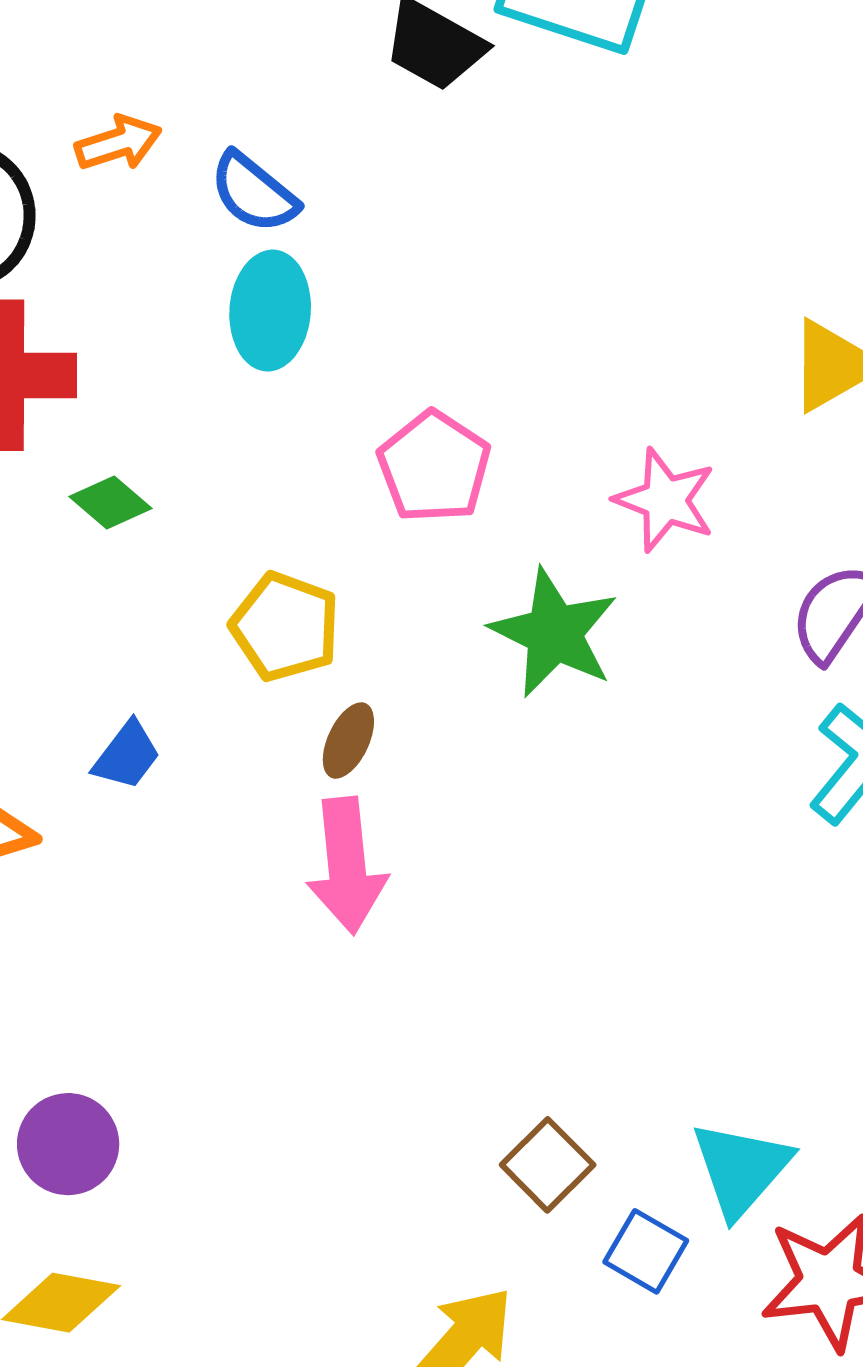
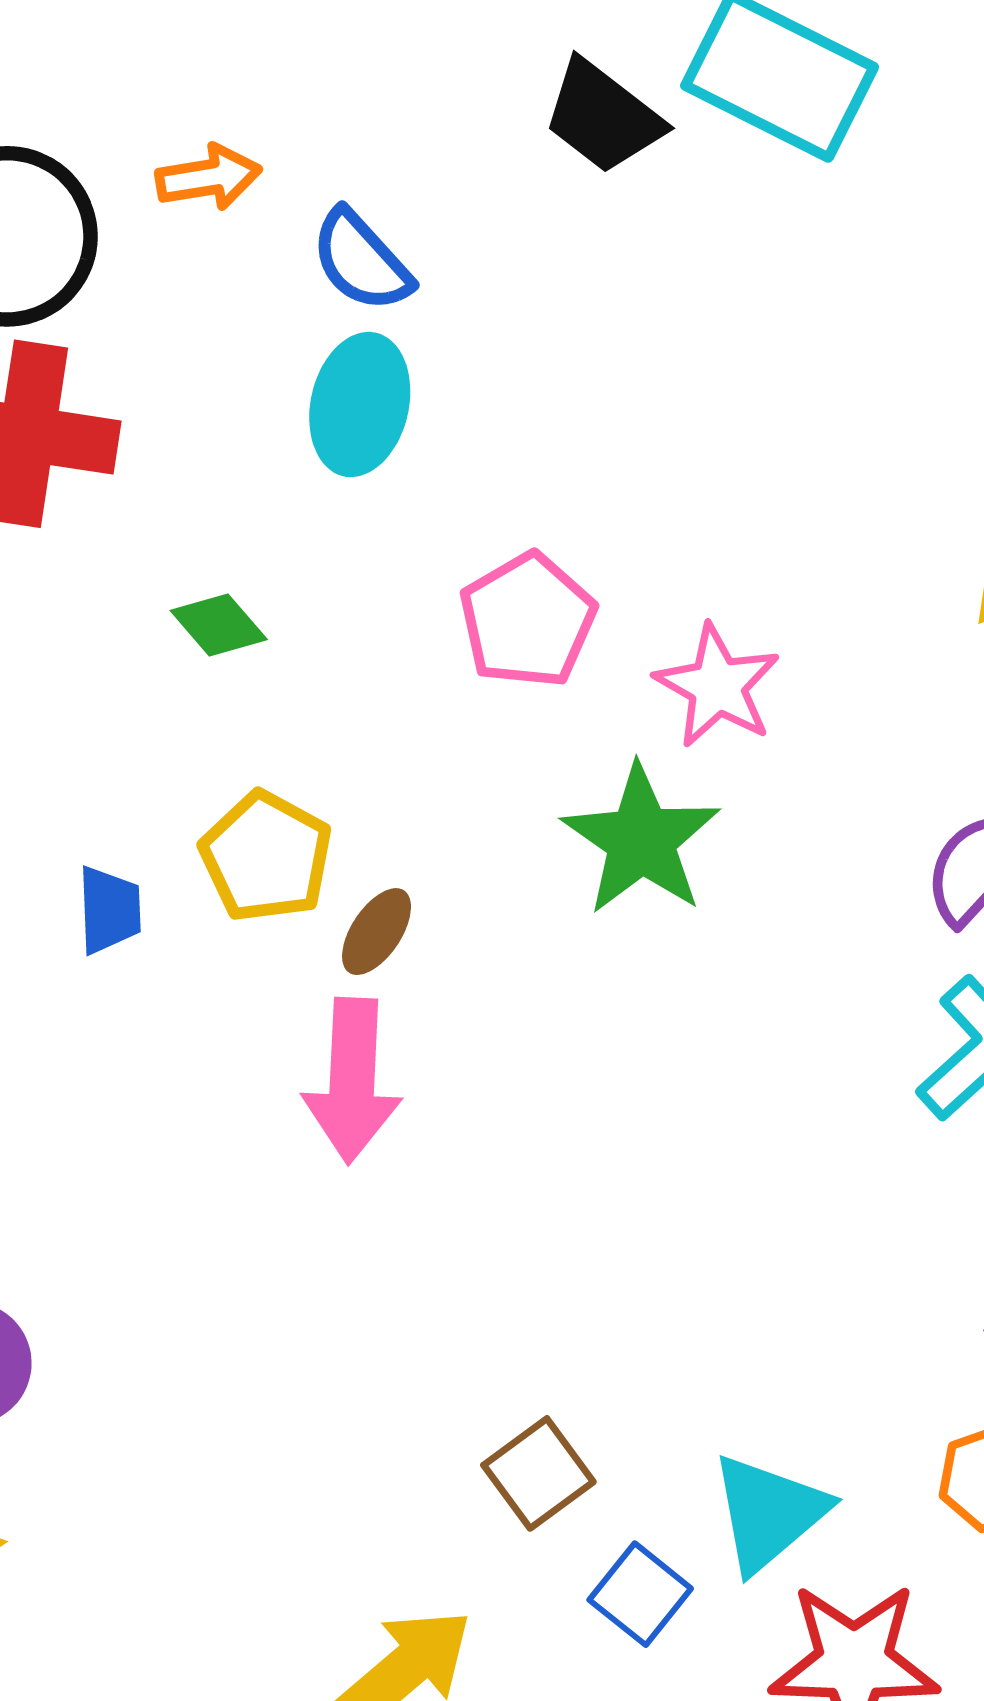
pink star: (665, 500) -> (717, 686), moved
green diamond: (110, 503) -> (219, 625), moved
yellow pentagon: (285, 627) -> (266, 857), moved
blue trapezoid: (127, 755) -> (109, 910), turned -48

